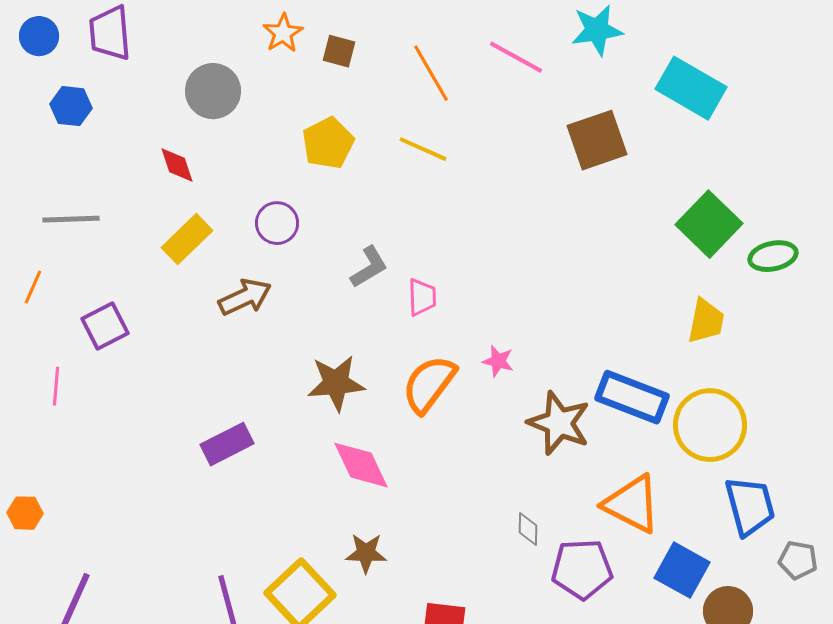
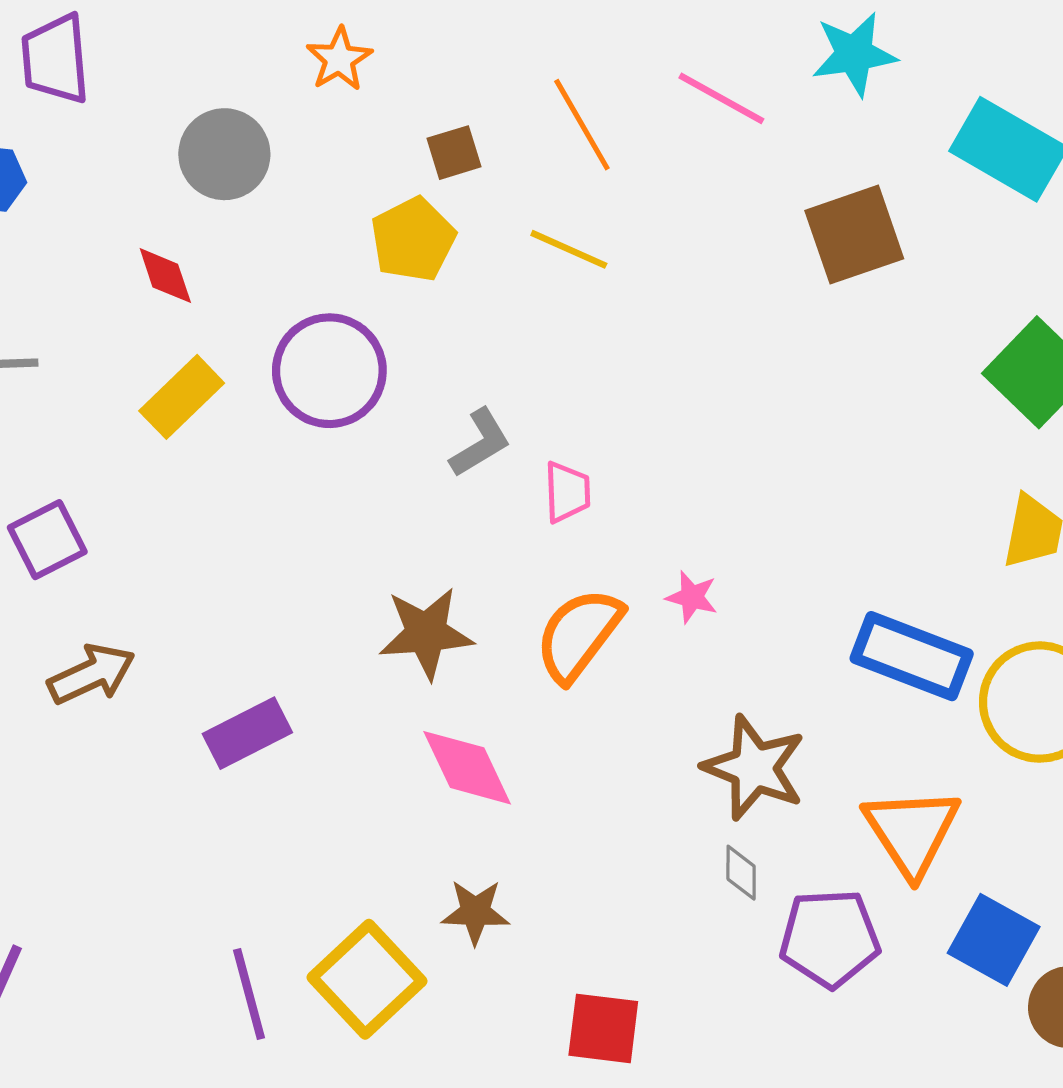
brown square: (339, 51) -> (454, 153), moved, turned -32
purple circle: (277, 223) -> (329, 371), size x1.6
brown arrow: (245, 297) -> (92, 674), moved
brown star: (559, 423) -> (754, 768), moved
orange triangle: (632, 504) -> (912, 832), turned 30

